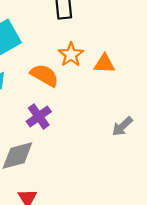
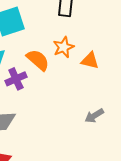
purple cross: (39, 117) -> (16, 79), moved

